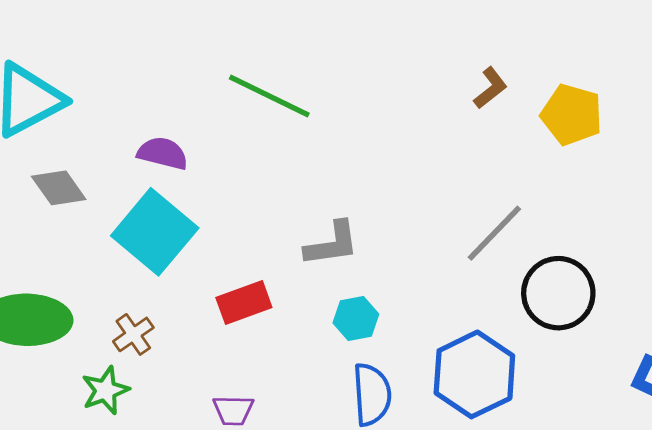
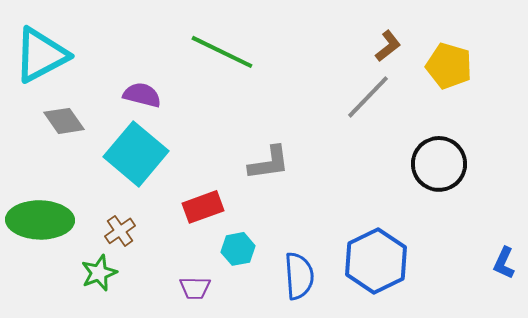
gray line: (494, 233) -> (368, 97), moved
black circle: (558, 293) -> (439, 164), moved
cyan hexagon: (356, 318) -> (238, 249), moved

